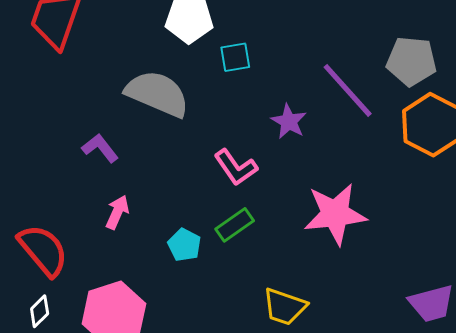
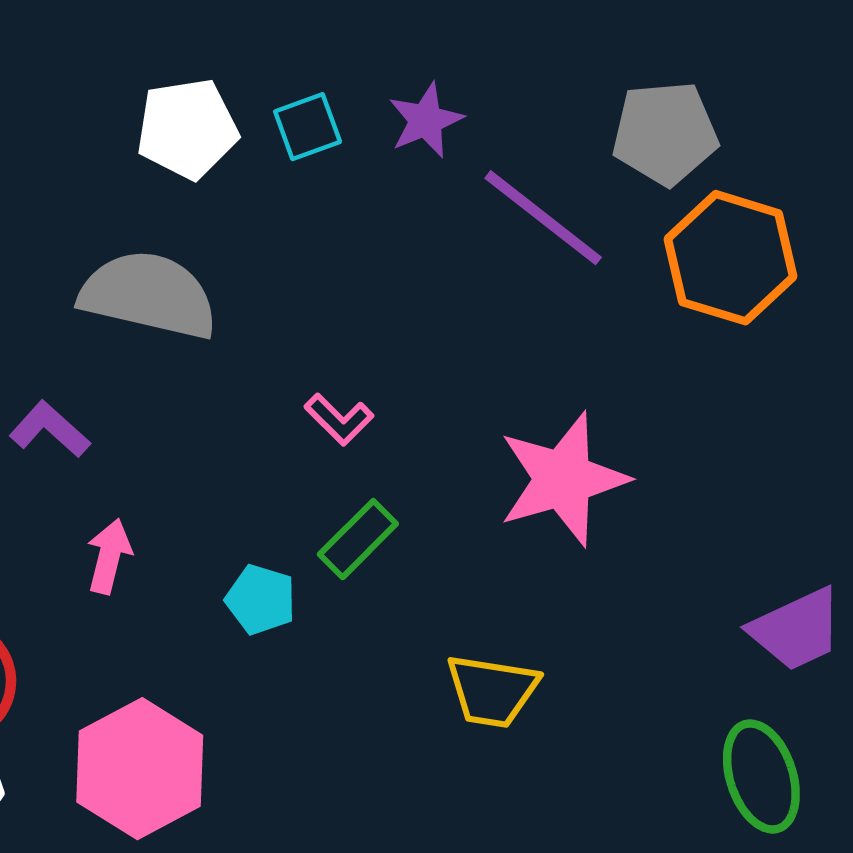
cyan square: (235, 57) -> (308, 127), moved
purple star: (289, 121) -> (426, 120), moved, turned 30
pink L-shape: (236, 167) -> (339, 419), size x0.7

